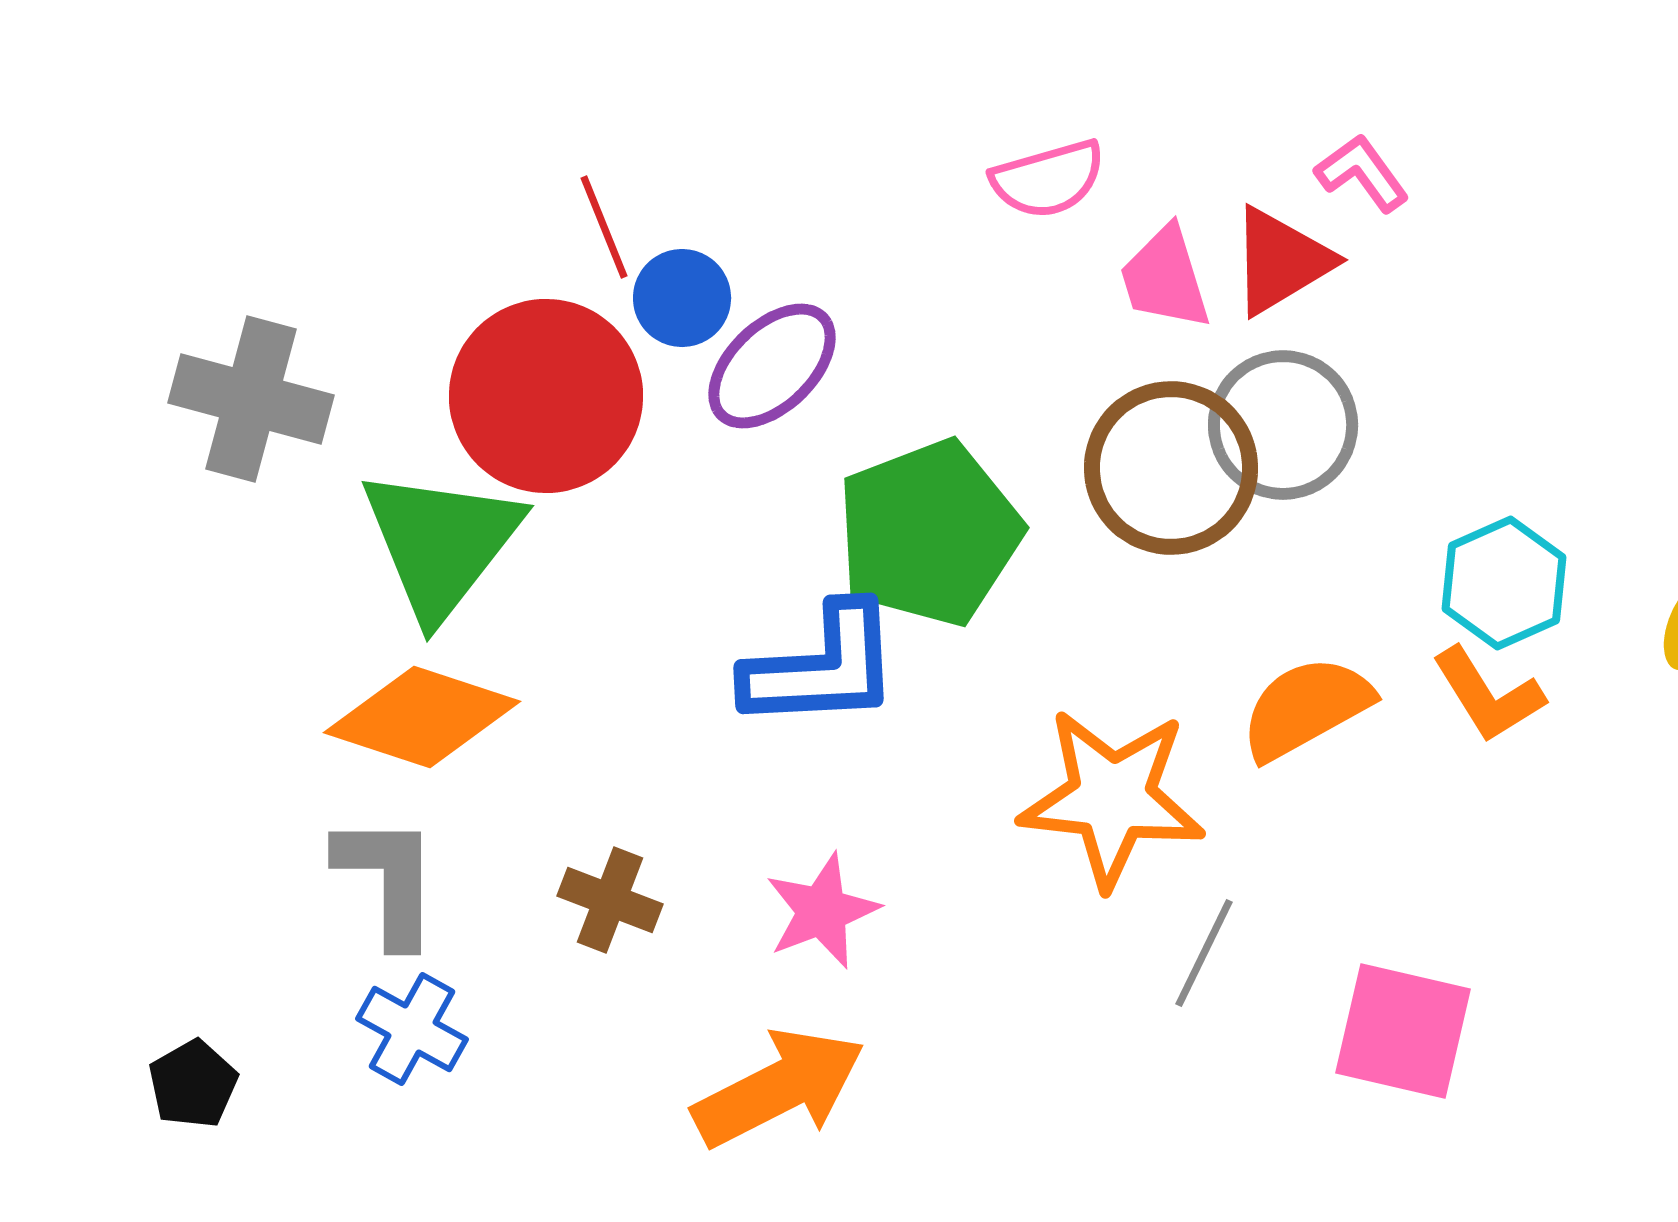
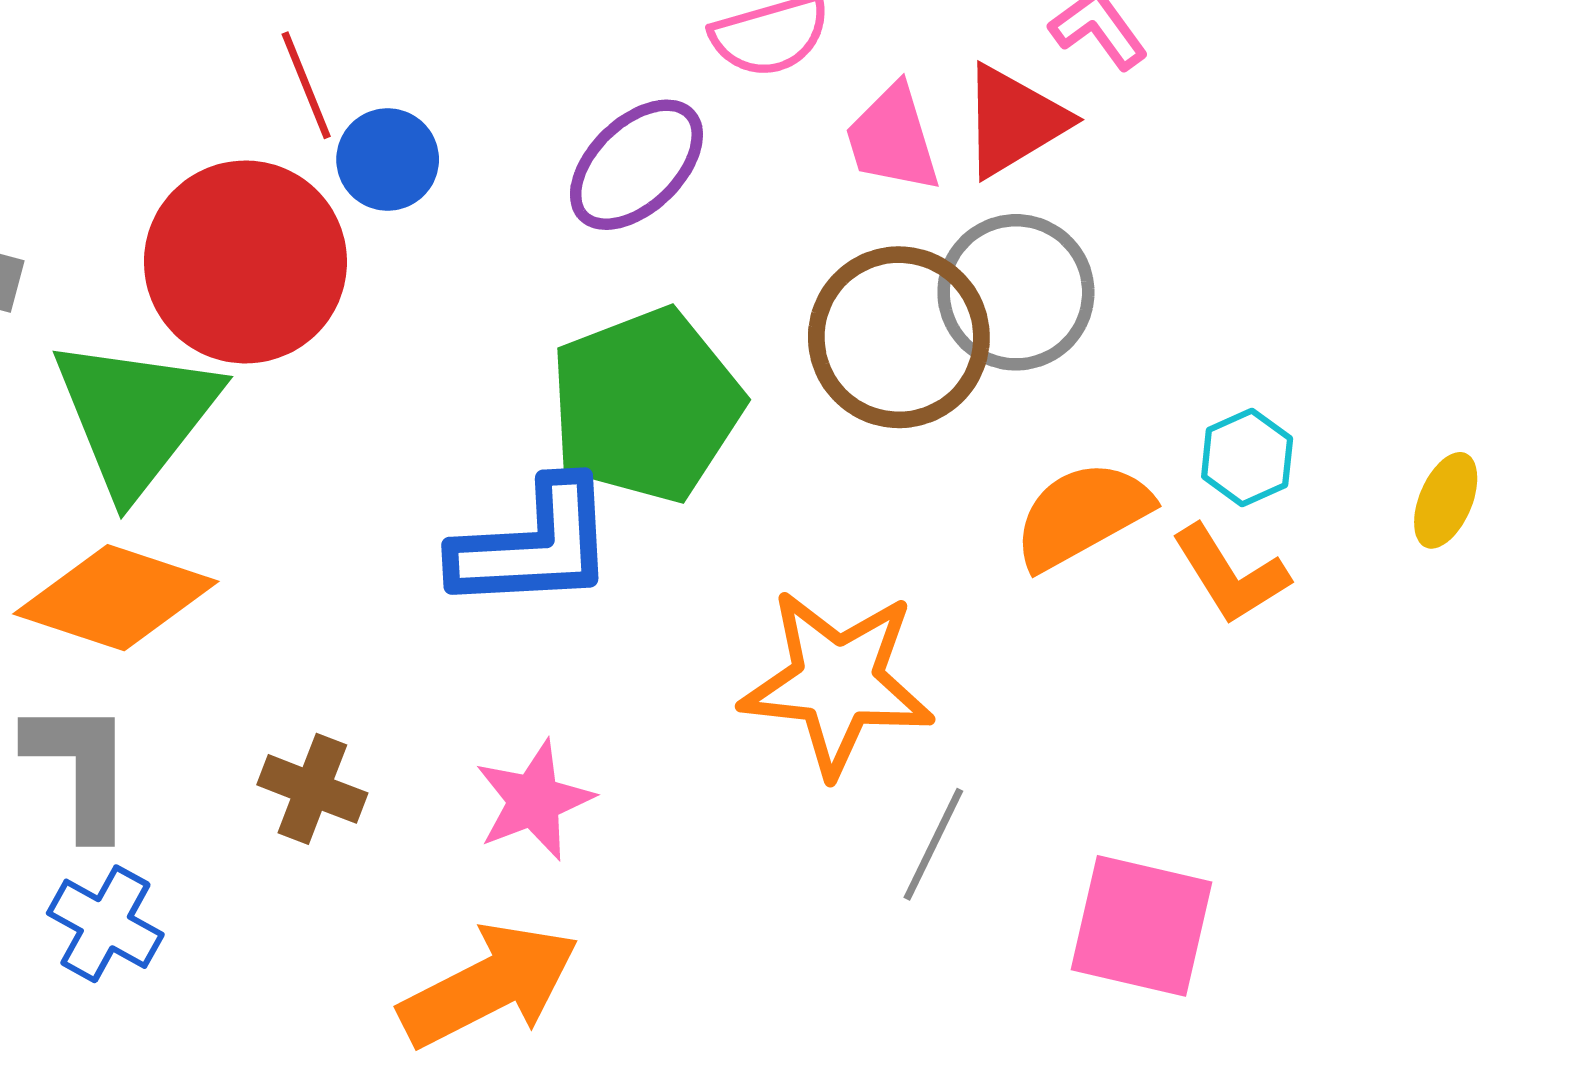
purple ellipse: (772, 366) -> (636, 165), moved
cyan hexagon: (1504, 583) -> (1247, 457), size x0.7
orange semicircle: (1306, 708) -> (1082, 515), moved

